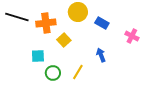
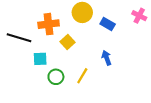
black line: (17, 17) -> (19, 38), moved
pink cross: (132, 36) -> (139, 16), moved

